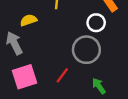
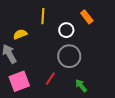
white circle: (96, 23) -> (66, 30), moved

